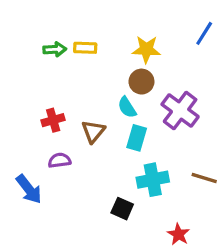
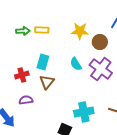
brown circle: (141, 82) -> (100, 42), moved
cyan semicircle: (127, 107) -> (76, 64), moved
cyan rectangle: (137, 138) -> (43, 62), moved

